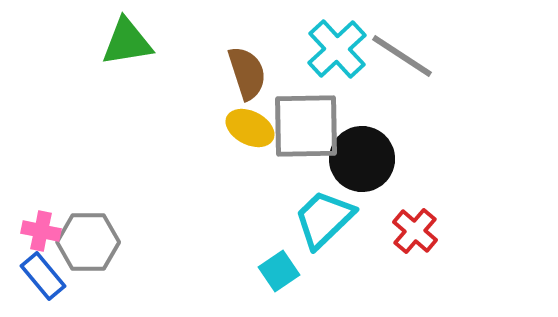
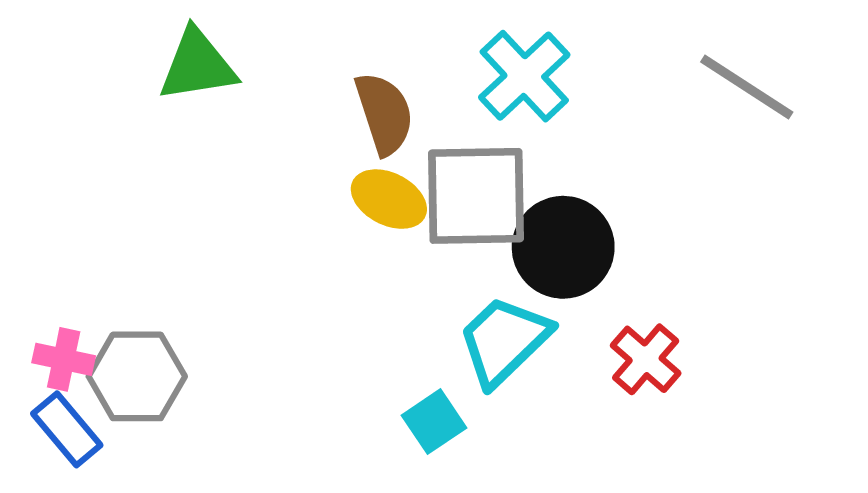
gray line: (402, 56) -> (747, 87), moved

